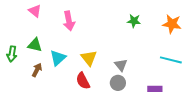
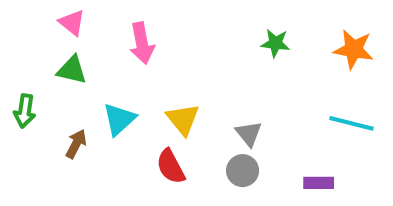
green triangle: (35, 45) -> (72, 70), moved

